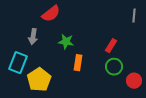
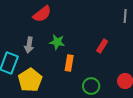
gray arrow: (33, 37) -> (29, 45), moved
green circle: (114, 67) -> (91, 86), moved

